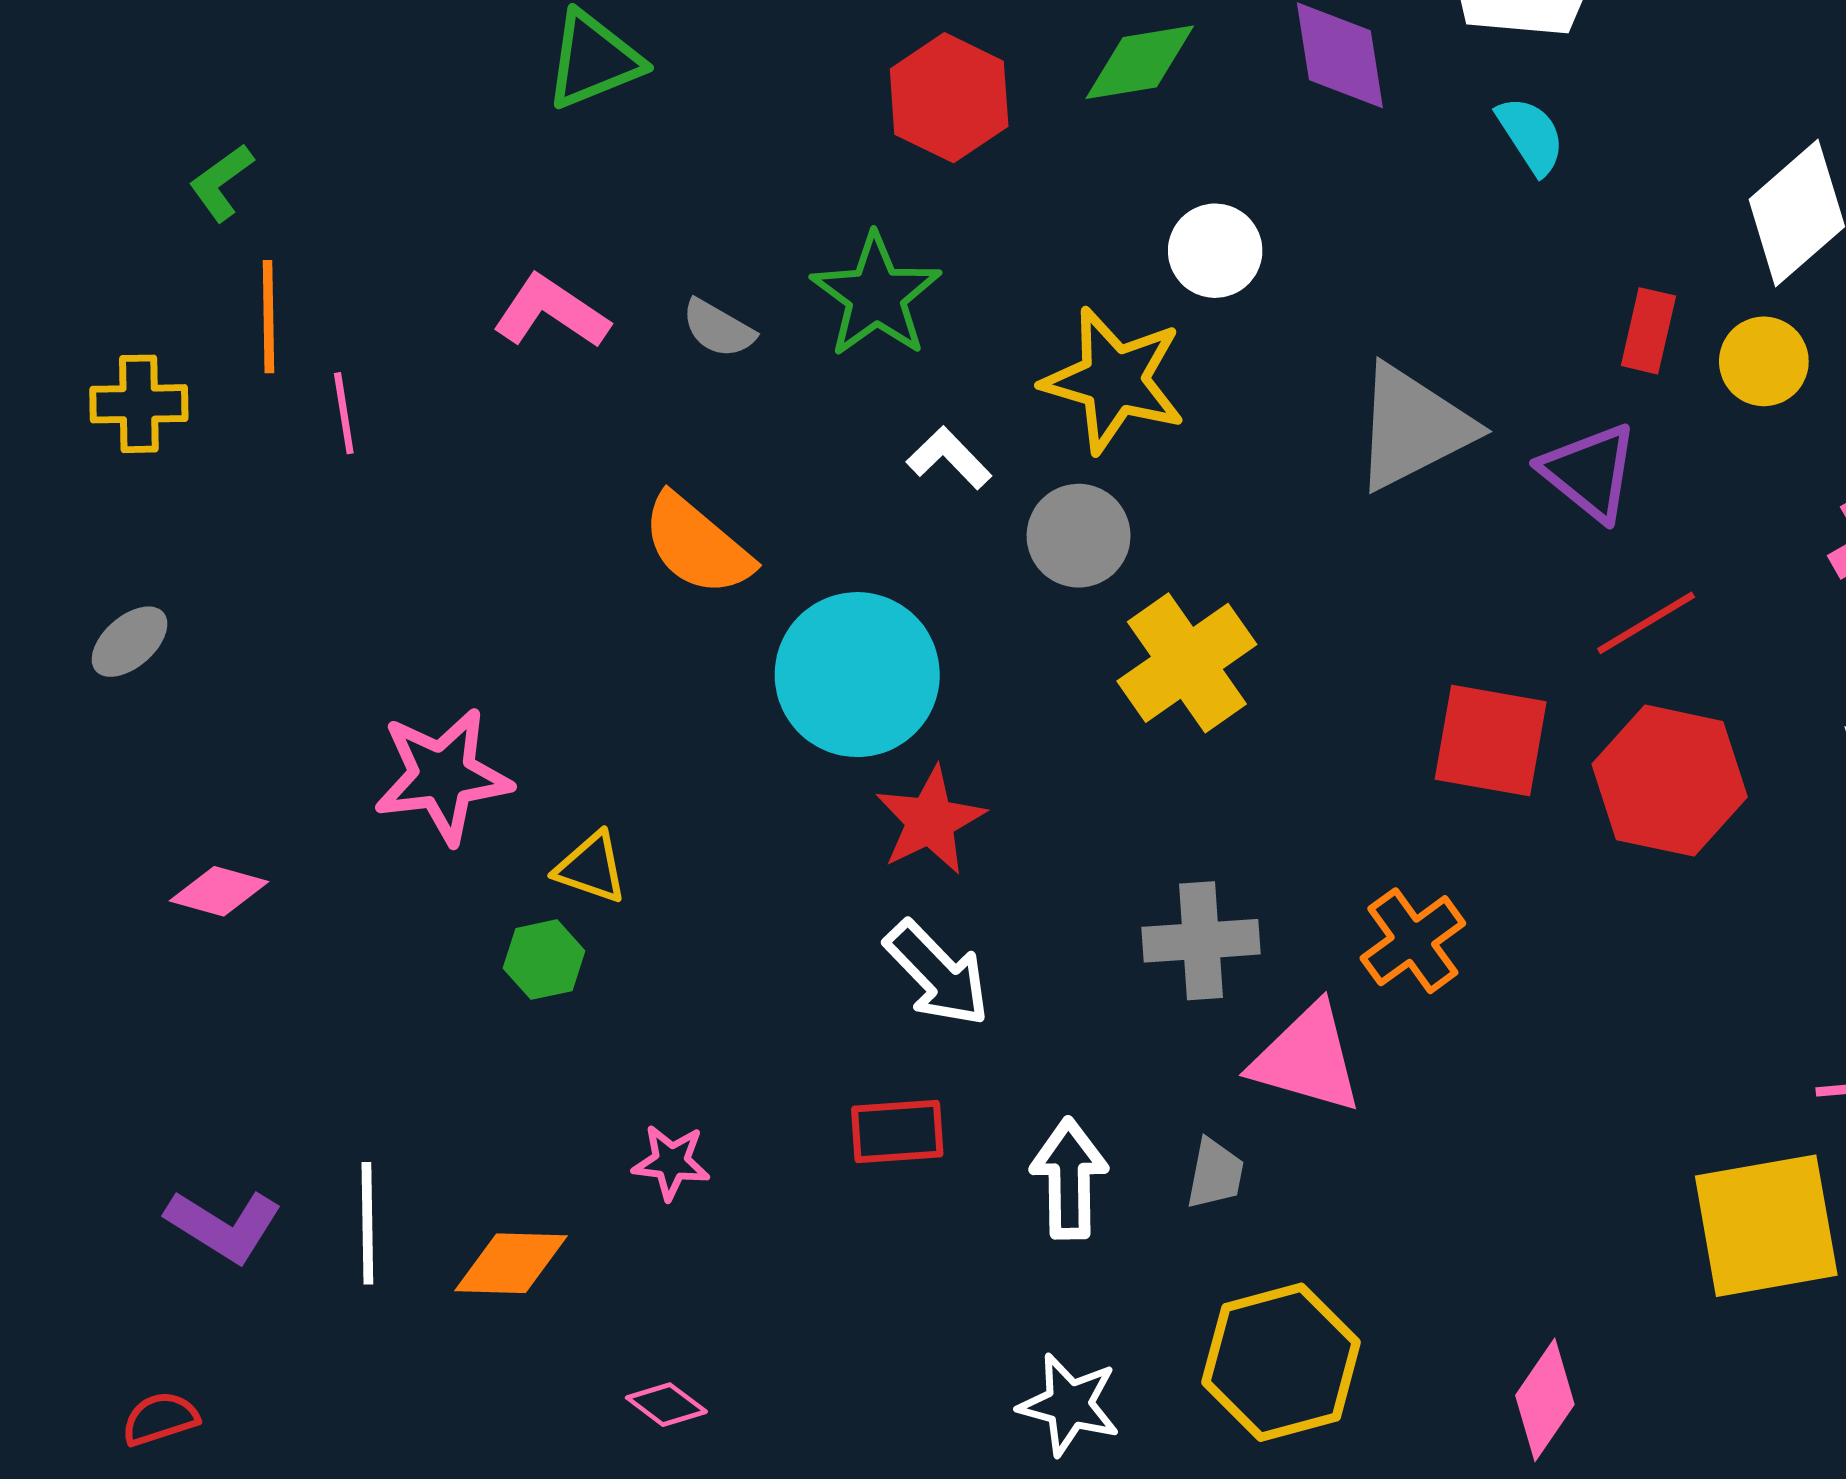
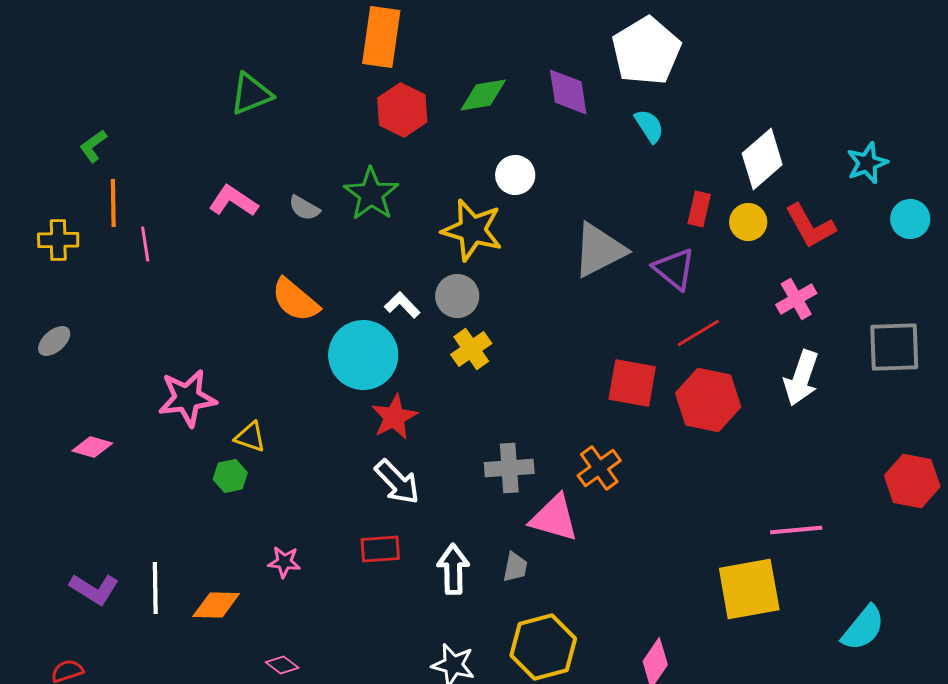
white L-shape: (949, 458) -> (402, 305), moved
yellow cross: (1187, 663) -> (471, 349), moved, size x0.7

